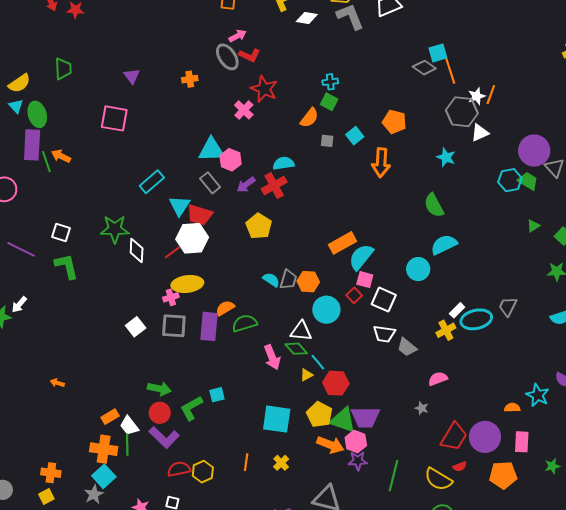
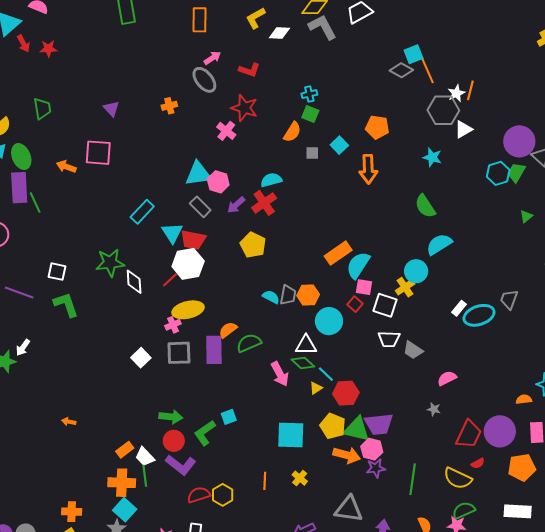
red L-shape: (250, 55) -> (249, 70), moved
orange arrow: (61, 156) -> (66, 167), moved
green trapezoid: (528, 181) -> (516, 172), turned -85
yellow cross: (446, 330) -> (405, 287), moved

